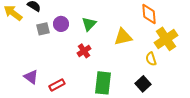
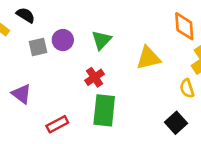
purple triangle: (31, 77) -> (21, 94), moved
green rectangle: (103, 83) -> (104, 110), moved

